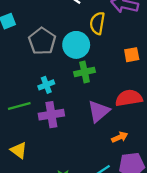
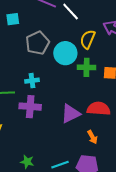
green cross: (85, 72) -> (87, 67), moved
orange arrow: (120, 137) -> (92, 137), moved, turned 72

